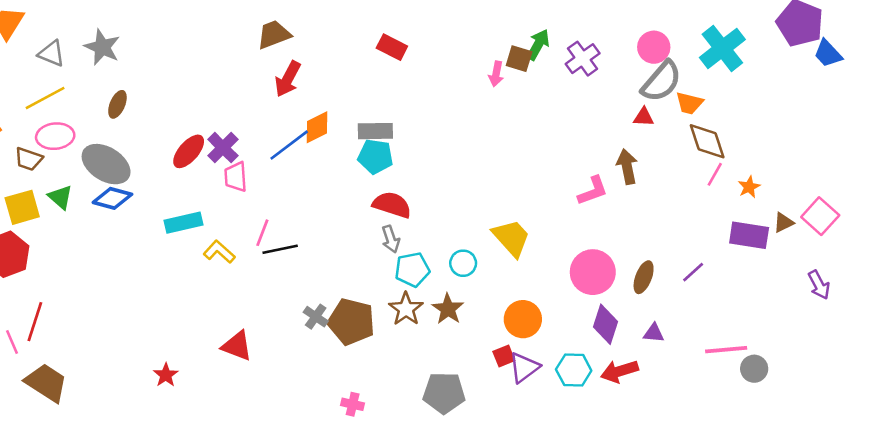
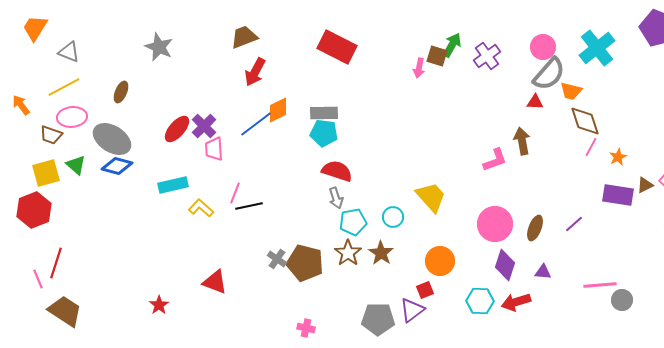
gray star: (102, 47) -> (159, 47), moved
red rectangle: (392, 47) -> (337, 47), size x1.6
purple triangle: (524, 367) -> (412, 310), moved

